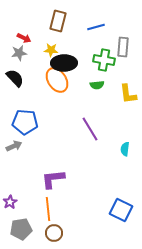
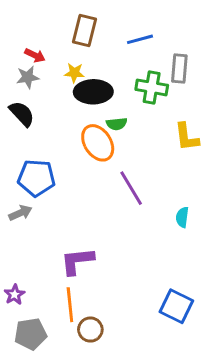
orange ellipse: (57, 80) -> (98, 143), moved
green semicircle: (97, 85) -> (117, 124), moved
brown circle: (54, 233) -> (90, 330), moved

